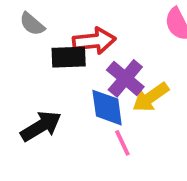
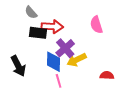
gray semicircle: (32, 24) -> (31, 12), moved
black arrow: (41, 126) -> (18, 66), turned 85

